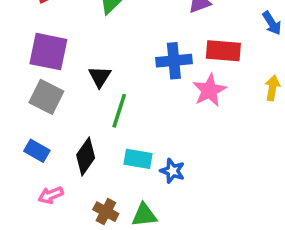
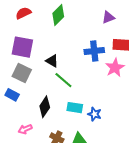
black triangle: (100, 77) -> (52, 61), turned -32
green line: (119, 111) -> (63, 80), turned -66
blue rectangle: (37, 151) -> (12, 95), moved

